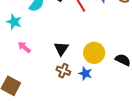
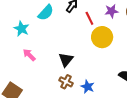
yellow circle: (94, 53) -> (102, 37), moved

